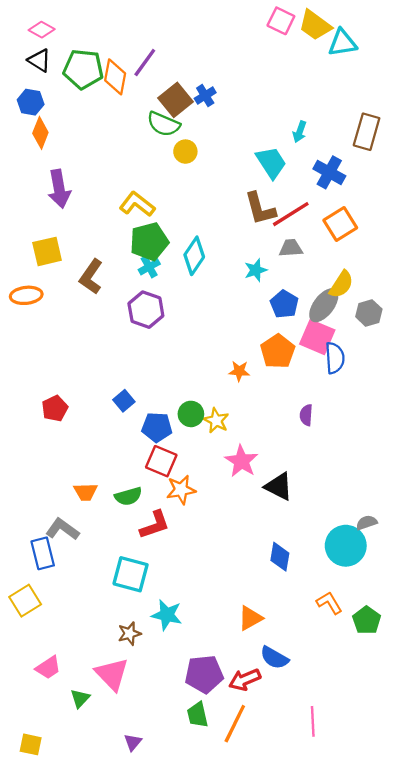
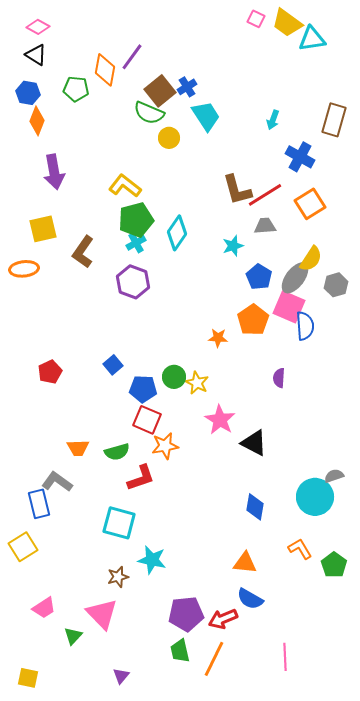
pink square: (281, 21) -> (256, 19), size x0.7
green pentagon: (83, 69) -> (76, 89), moved, size x0.7
cyan trapezoid: (271, 163) -> (206, 116), moved
orange triangle: (250, 618) -> (245, 563), moved, turned 35

